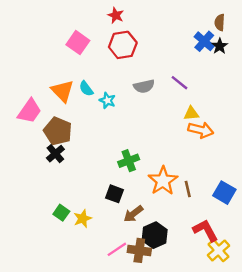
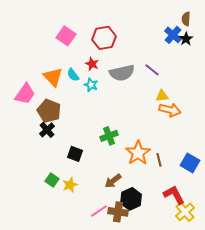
red star: (116, 15) -> (92, 64), moved
gray semicircle: (144, 86) -> (122, 73), size x1.4
black square: (115, 194) -> (75, 154), moved

